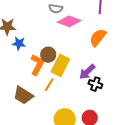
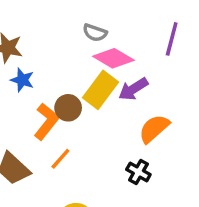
orange semicircle: (98, 38) -> (154, 129), moved
yellow rectangle: (60, 65) -> (101, 90), moved
purple arrow: (87, 72) -> (133, 89), moved

